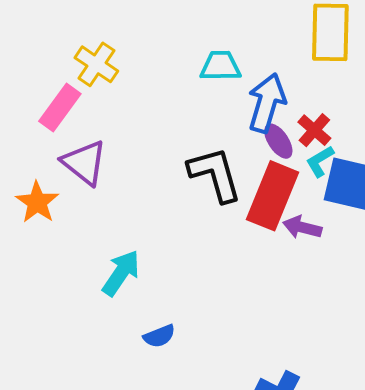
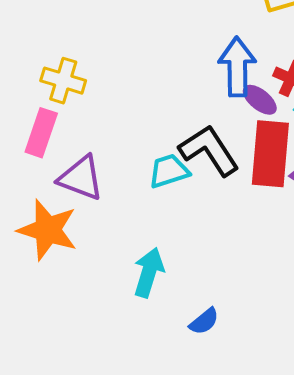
cyan trapezoid: (220, 66) -> (169, 171), moved
orange star: (37, 202) -> (48, 230), size x1.4

